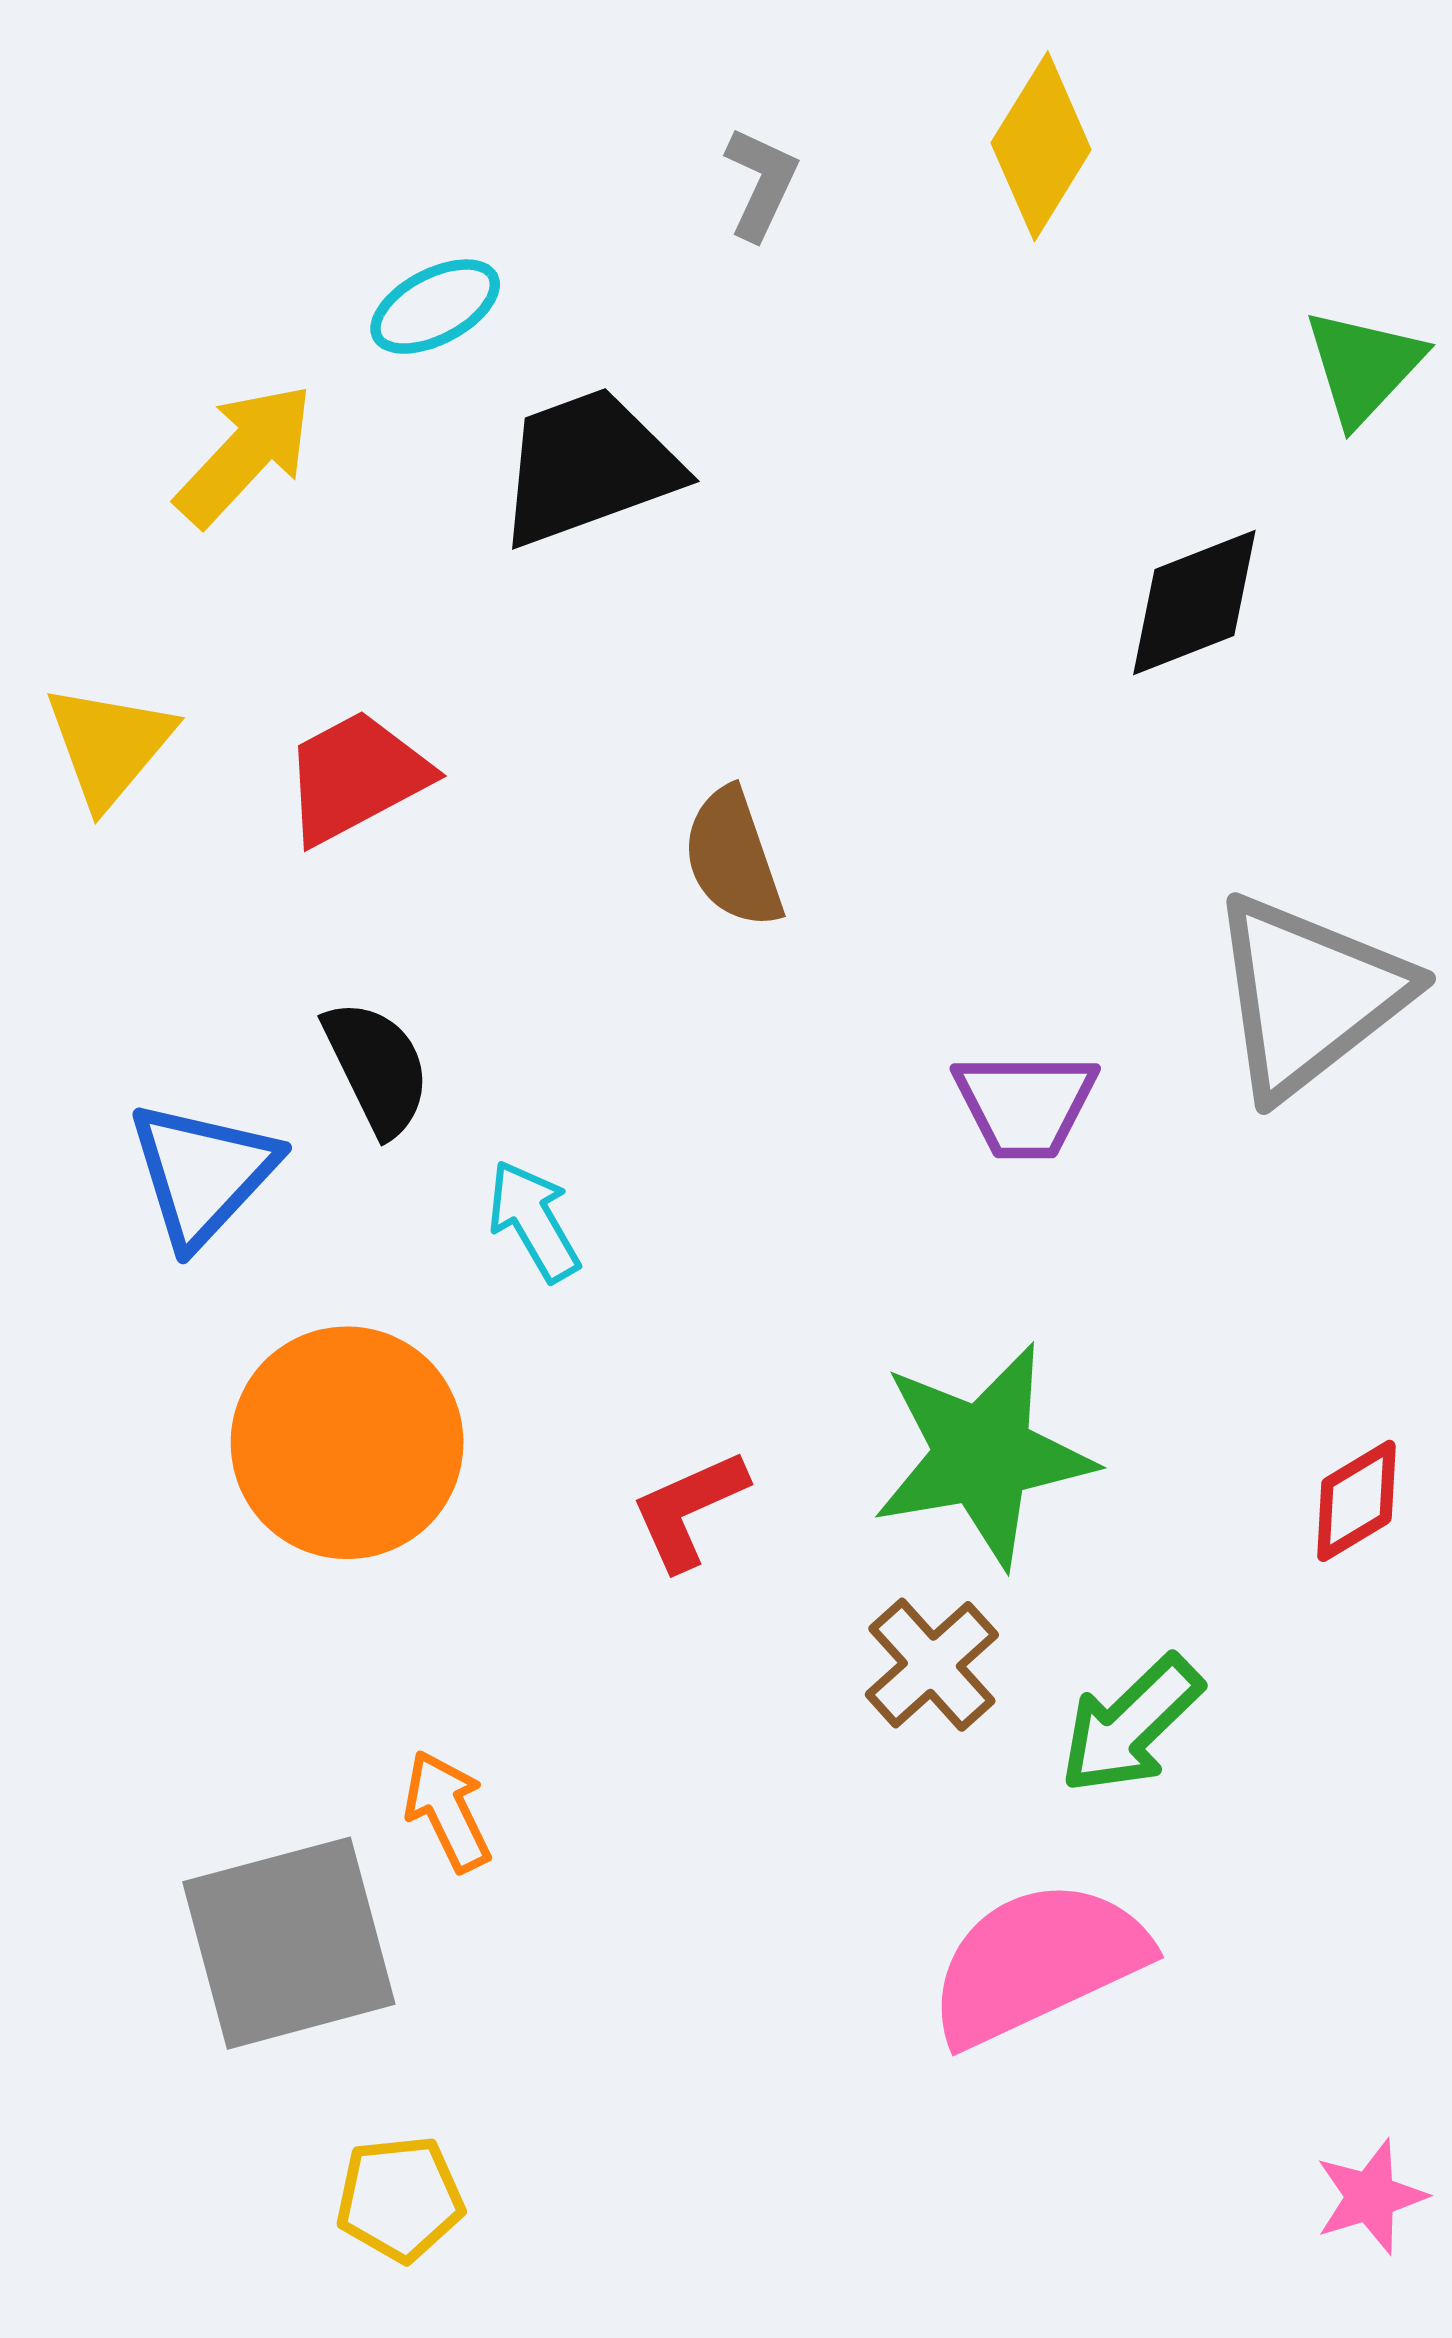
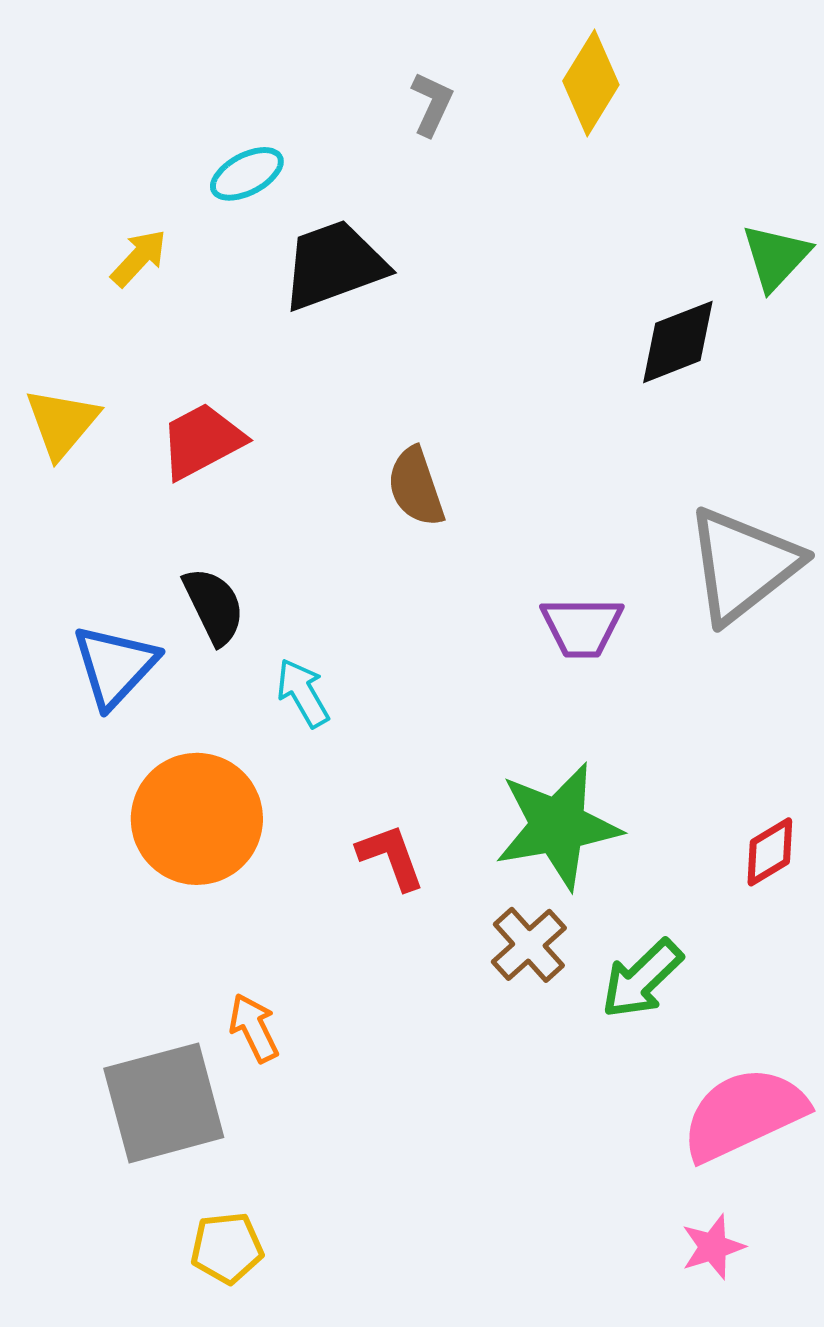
green triangle: (1363, 366) -> (776, 257), moved
yellow arrow: (245, 454) -> (139, 258), size x0.7
red L-shape: (689, 1510) -> (391, 857), turned 94
pink semicircle: (1038, 1962) -> (744, 1114), moved
pink star: (1371, 2197) -> (713, 1247), moved

